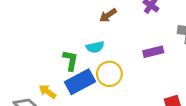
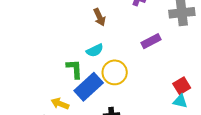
brown arrow: (108, 15) -> (99, 17), turned -66

